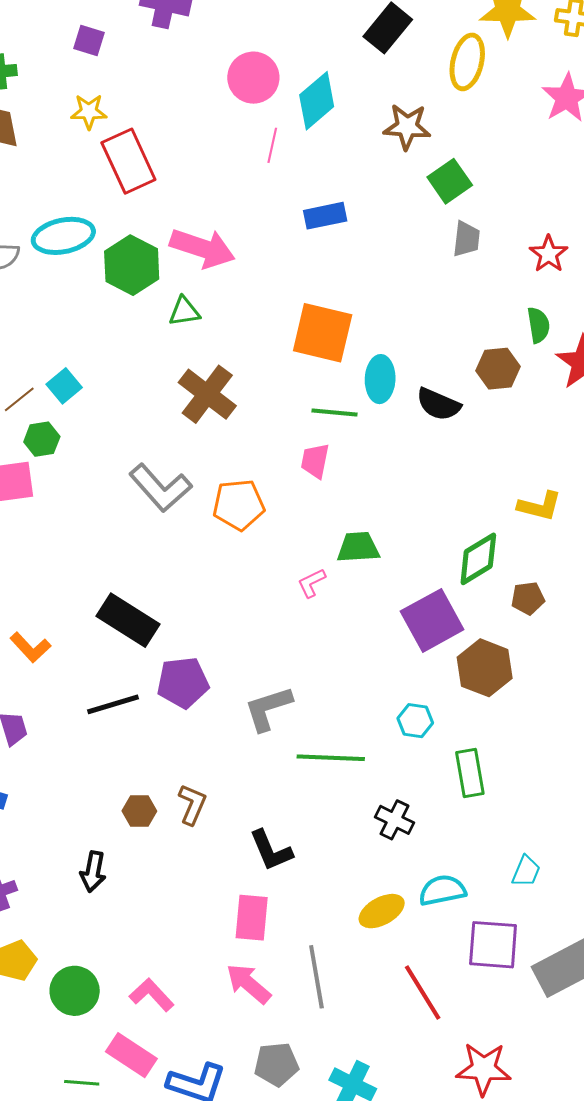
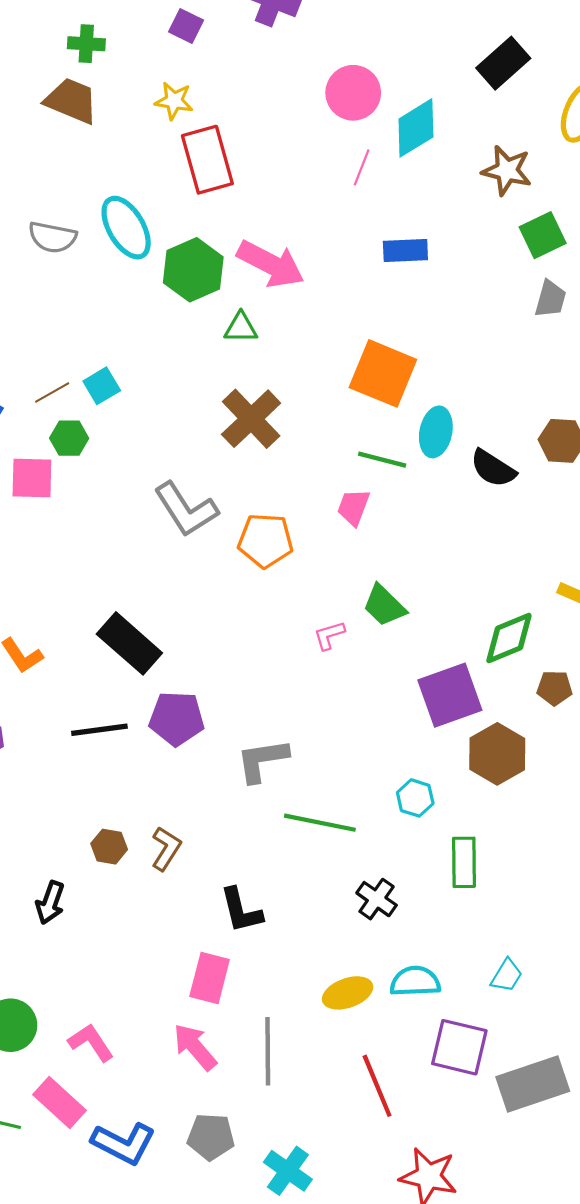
cyan ellipse: (63, 236) -> (126, 228), turned 62
green trapezoid: (358, 547) -> (384, 606), turned -141

